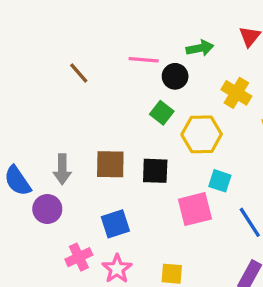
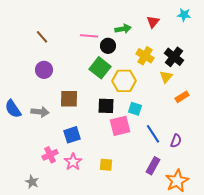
brown line: (79, 73) -> (42, 37), moved
green square: (162, 113) -> (100, 68), size x1.5
gray arrow: (62, 169) -> (40, 112), moved, turned -84
black square: (155, 171) -> (106, 106), moved
purple circle: (47, 209) -> (44, 70), moved

